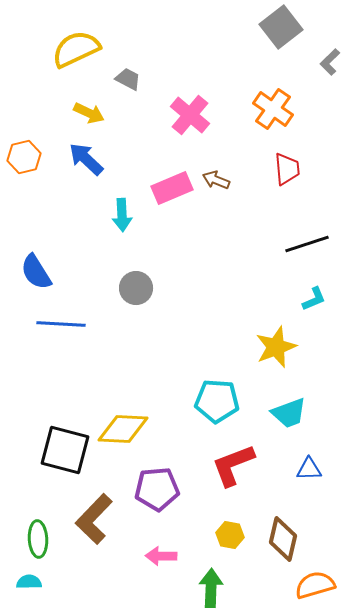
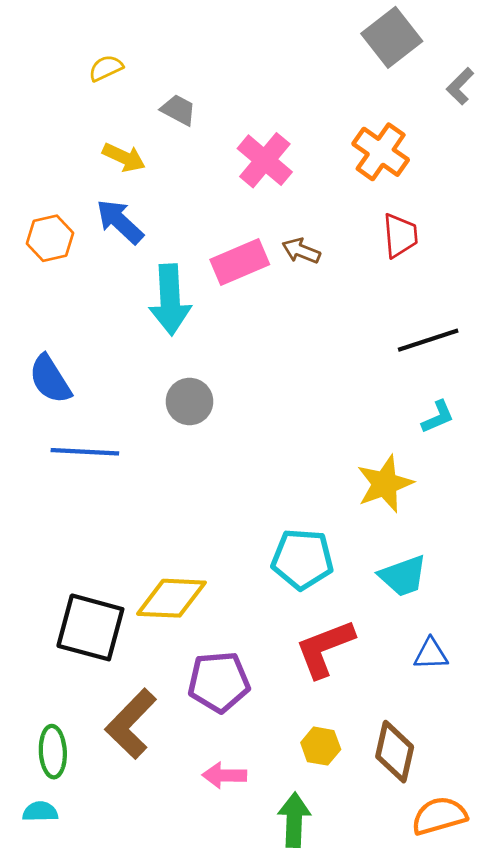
yellow semicircle: (76, 49) -> (106, 68), size x0.5
orange hexagon: (24, 157) -> (50, 238), moved
cyan arrow: (122, 215) -> (170, 300), size x1.5

